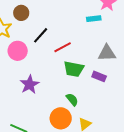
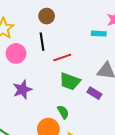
brown circle: (21, 13) -> (47, 16), moved
black line: (41, 35) -> (42, 42), turned -60

